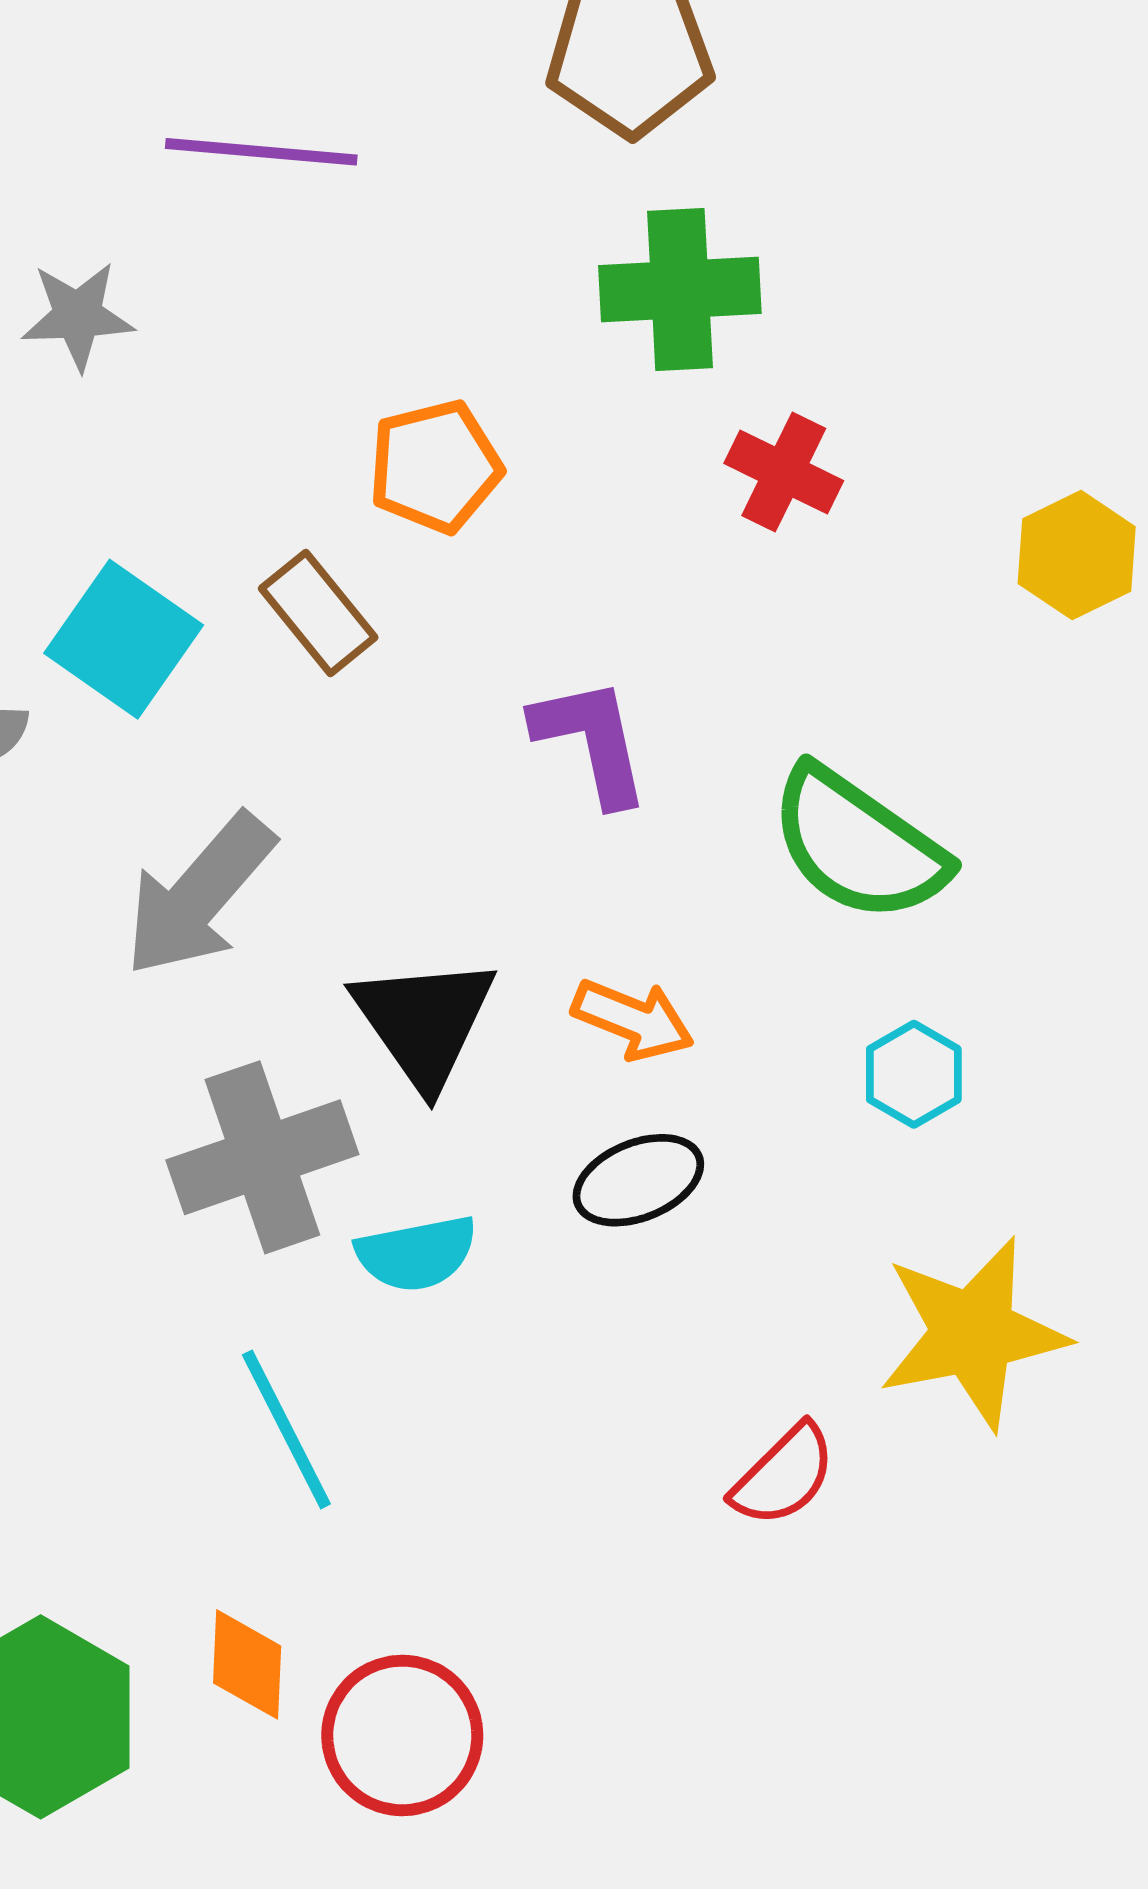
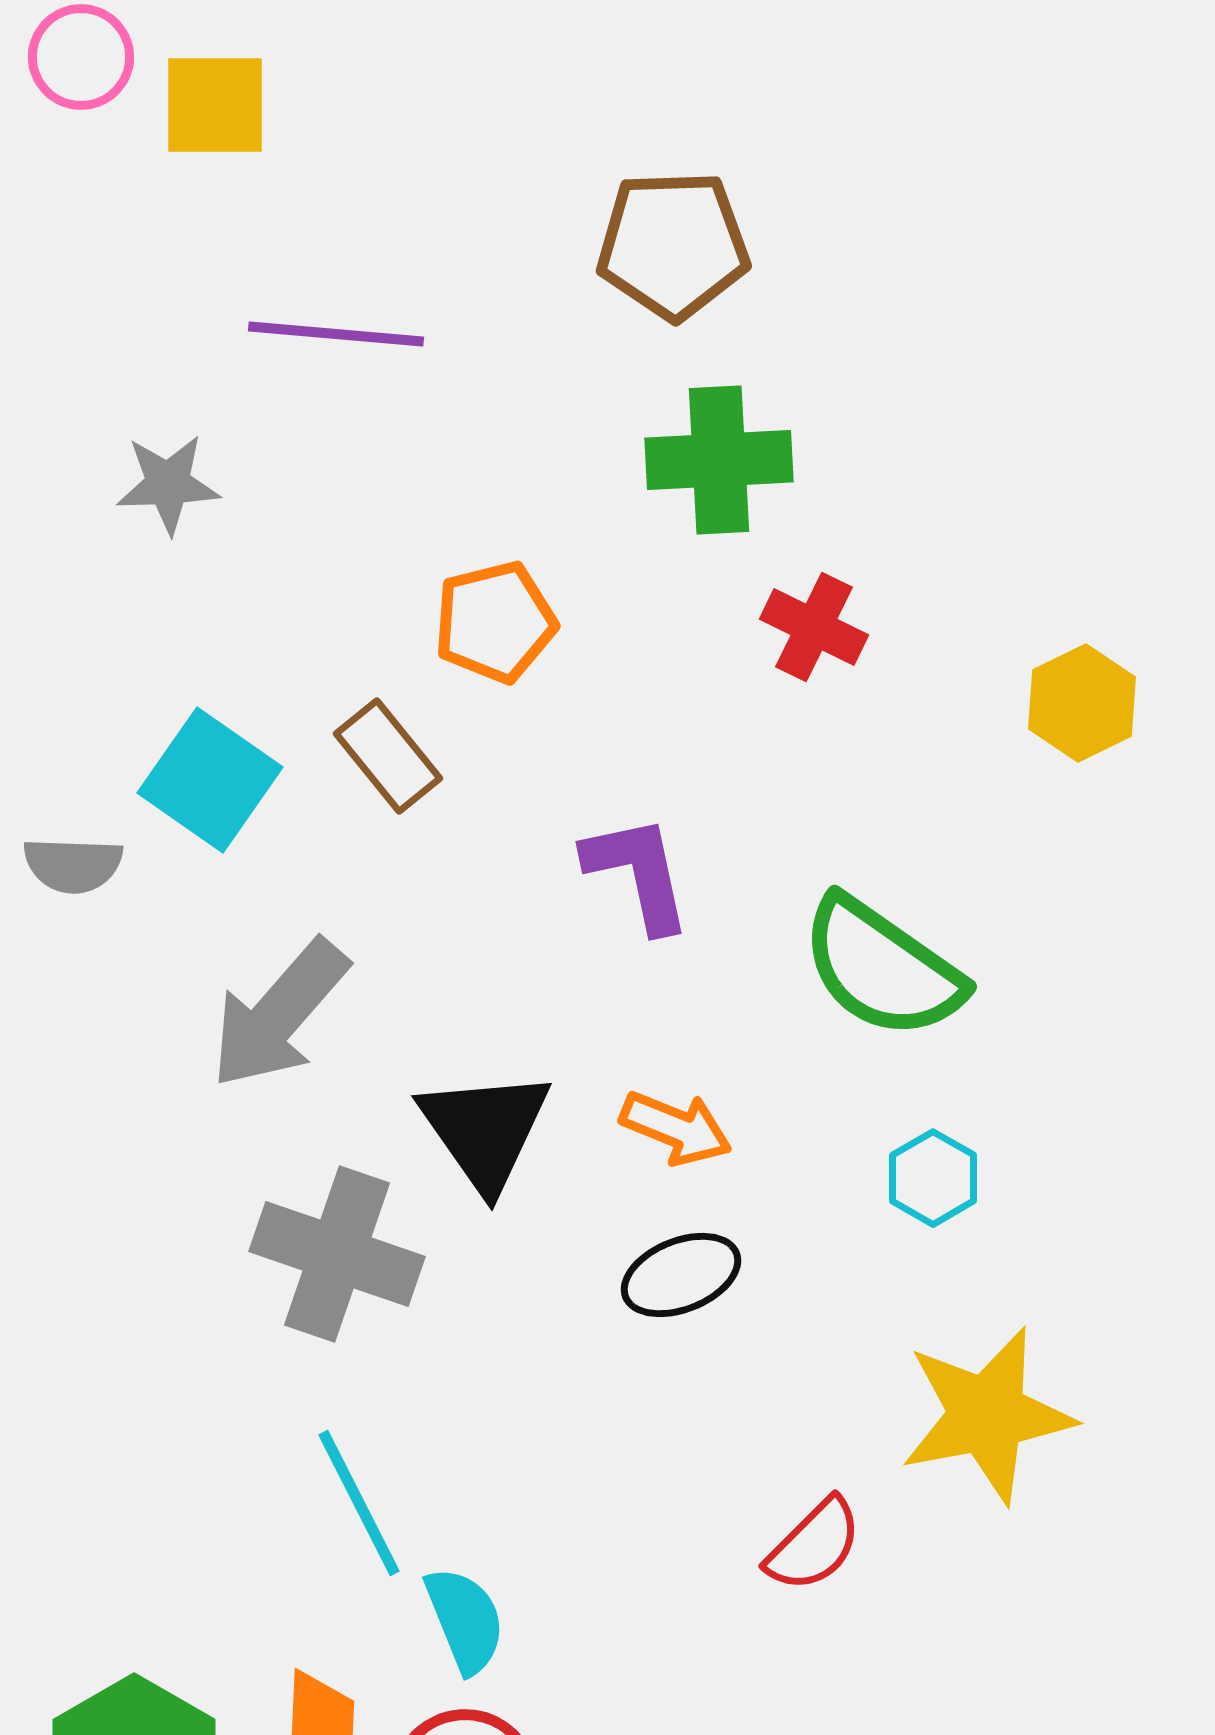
gray cross: (262, 1157) -> (337, 1254), turned 38
cyan semicircle: (416, 1253) -> (465, 1620), moved, turned -101

